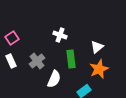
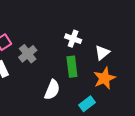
white cross: (60, 35) -> (73, 39), moved
gray cross: (37, 61) -> (28, 54), moved

